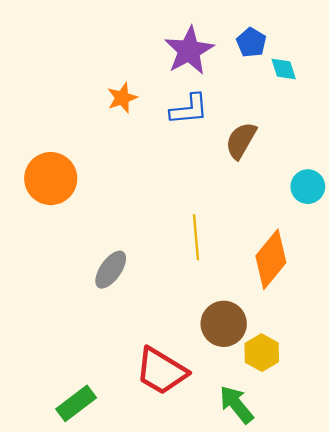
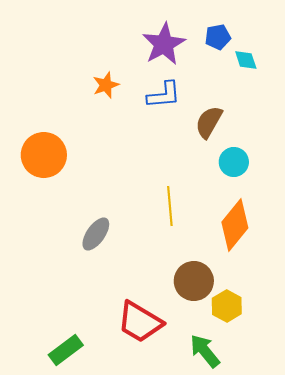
blue pentagon: (251, 42) -> (218, 37), turned 30
cyan circle: (308, 187) -> (234, 162), moved

